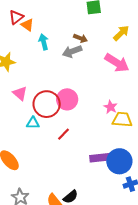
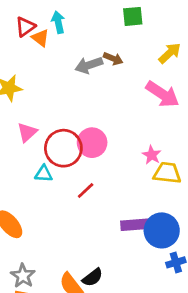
cyan arrow: (44, 42) -> (58, 22), moved
gray arrow: (72, 51) -> (89, 65), moved
pink triangle: (20, 93) -> (27, 132), turned 35

